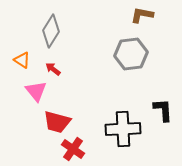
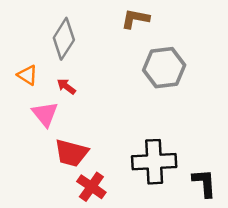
brown L-shape: (142, 15) -> (135, 19), moved
black L-shape: (163, 110) -> (204, 183), moved

